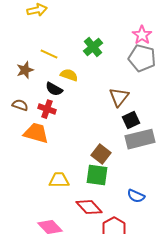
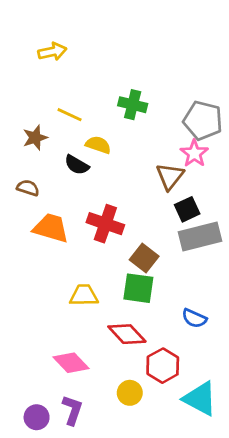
pink star: (142, 35) -> (194, 153), moved
green cross: (93, 47) -> (133, 105), turned -36
red cross: (47, 109) -> (105, 224), moved, size x1.4

